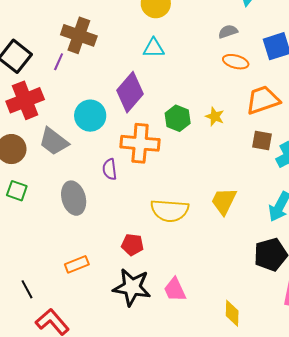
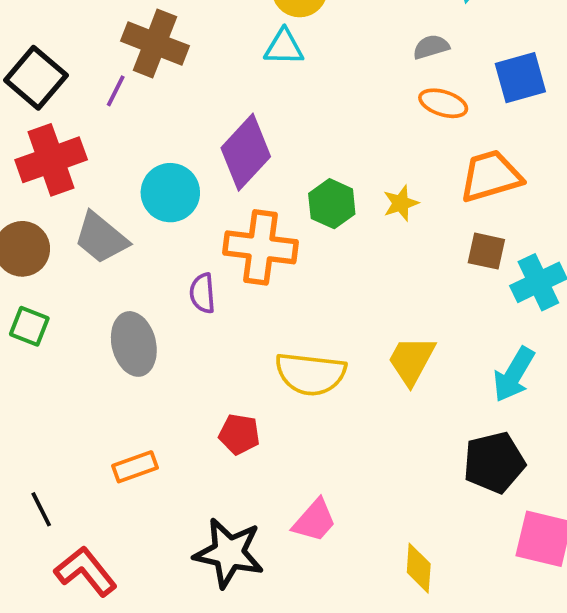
cyan triangle: (154, 48) -> (284, 47), moved
yellow star: (215, 117) -> (401, 203), turned 30
black star: (132, 287) -> (229, 553), moved
pink trapezoid: (175, 290) -> (314, 521), turned -116

